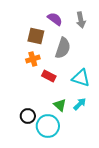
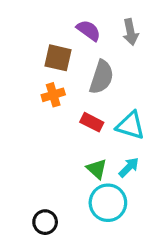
red rectangle: (49, 76) -> (92, 122), moved
black circle: (28, 116) -> (45, 222), moved
cyan circle: (48, 126) -> (108, 203), moved

